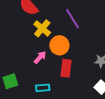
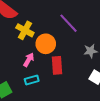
purple line: (72, 19) -> (68, 23), moved
cyan rectangle: (43, 88) -> (32, 80), moved

